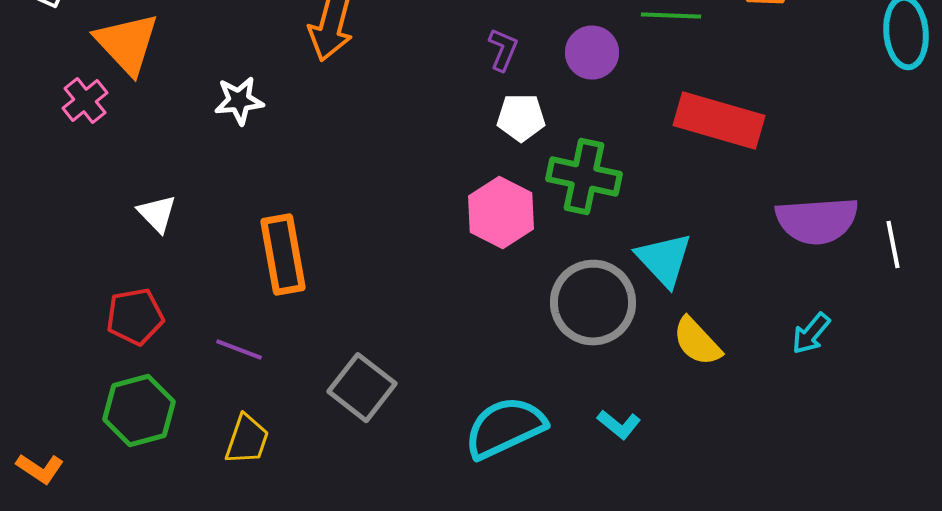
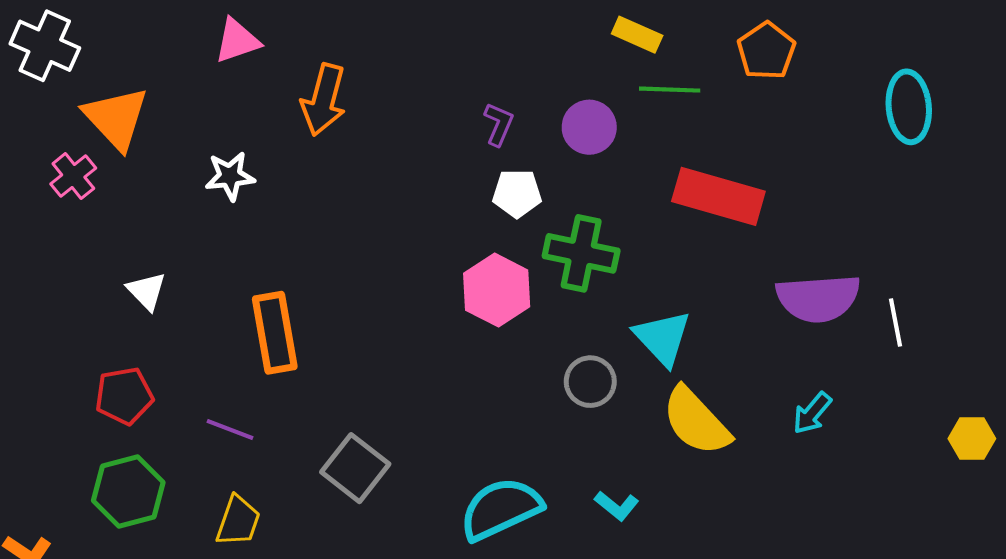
gray circle: (593, 303) -> (590, 382), size x0.6
yellow semicircle: (697, 342) -> (696, 421), size x1.4

